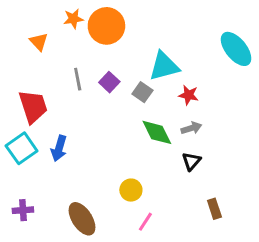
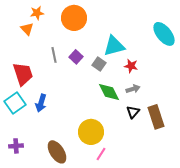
orange star: (73, 19) -> (37, 13), moved
yellow circle: (131, 190) -> (91, 132), size x1.6
brown rectangle: (214, 209) -> (156, 117), moved, size x1.6

